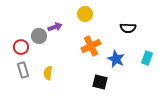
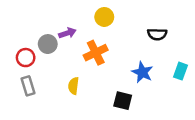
orange cross: (91, 46) -> (96, 53), moved
yellow semicircle: (48, 73) -> (74, 86), moved

